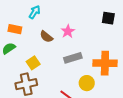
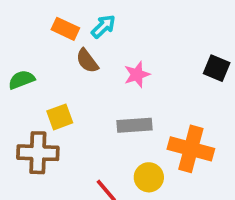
cyan arrow: (35, 12) -> (103, 26), moved
orange rectangle: (15, 29) -> (65, 29), moved
brown semicircle: (46, 37) -> (87, 61), moved

